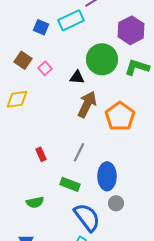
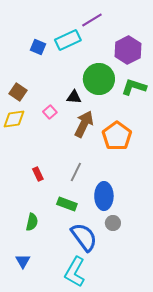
brown square: (23, 60) -> (18, 92), moved
pink square: (45, 68) -> (50, 112), moved
green semicircle: (35, 202) -> (32, 222), turned -66

